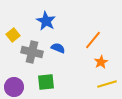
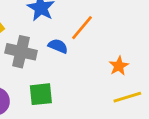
orange line: (93, 40) -> (82, 28), moved

